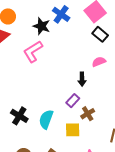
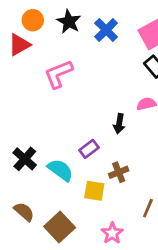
black star: (42, 26) -> (69, 22), moved
purple rectangle: (73, 101) -> (89, 149), moved
cyan semicircle: (46, 119) -> (60, 170), turned 96

